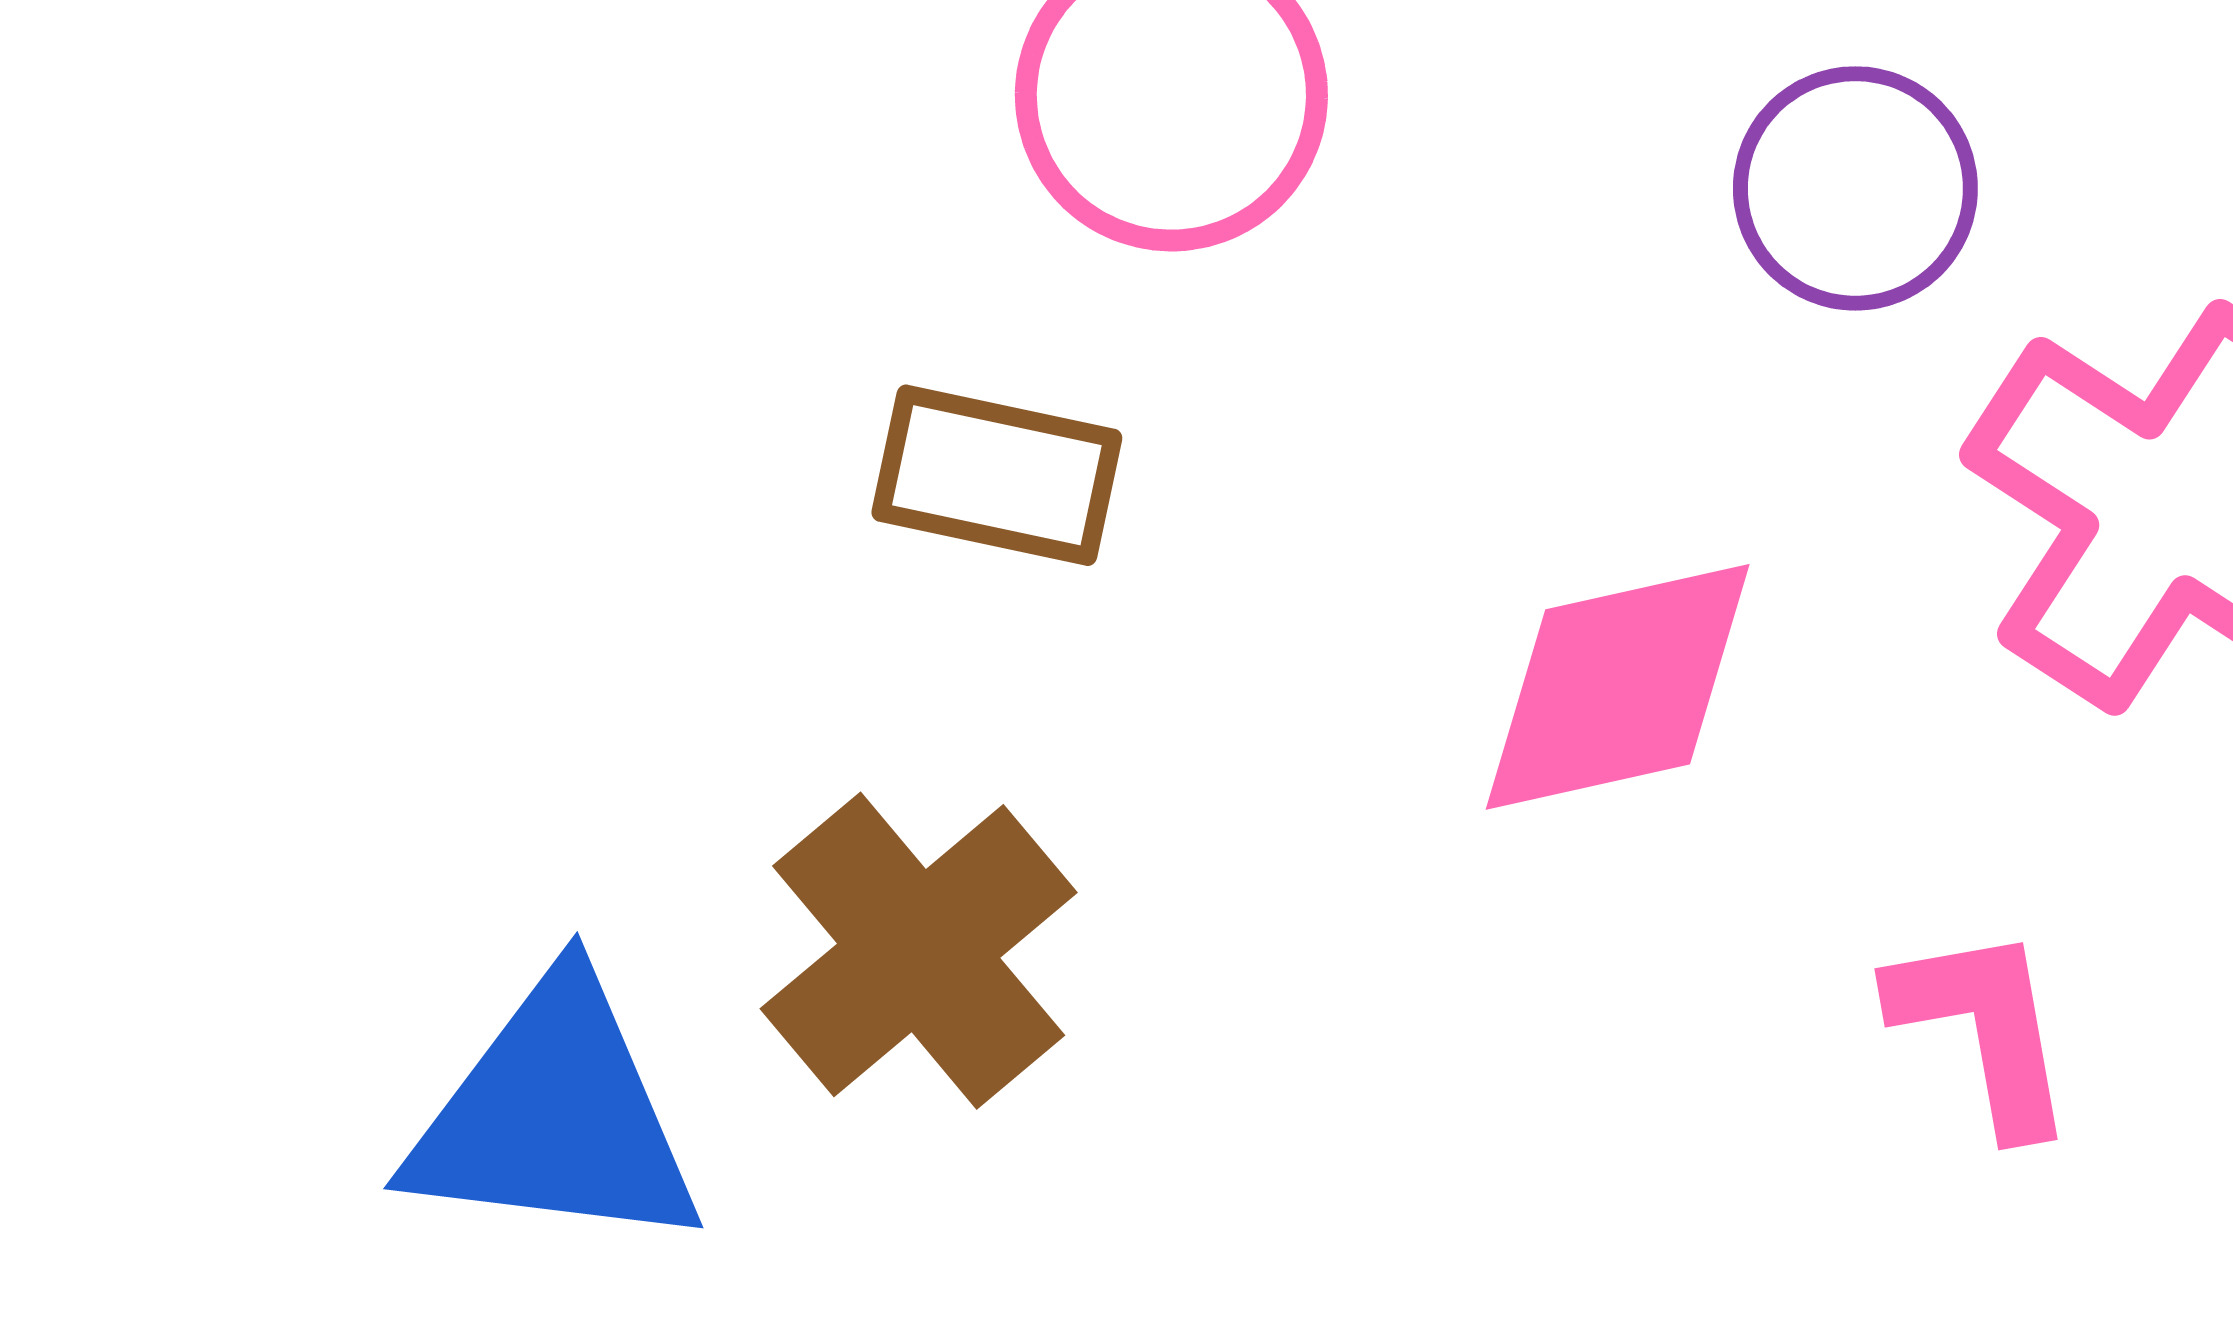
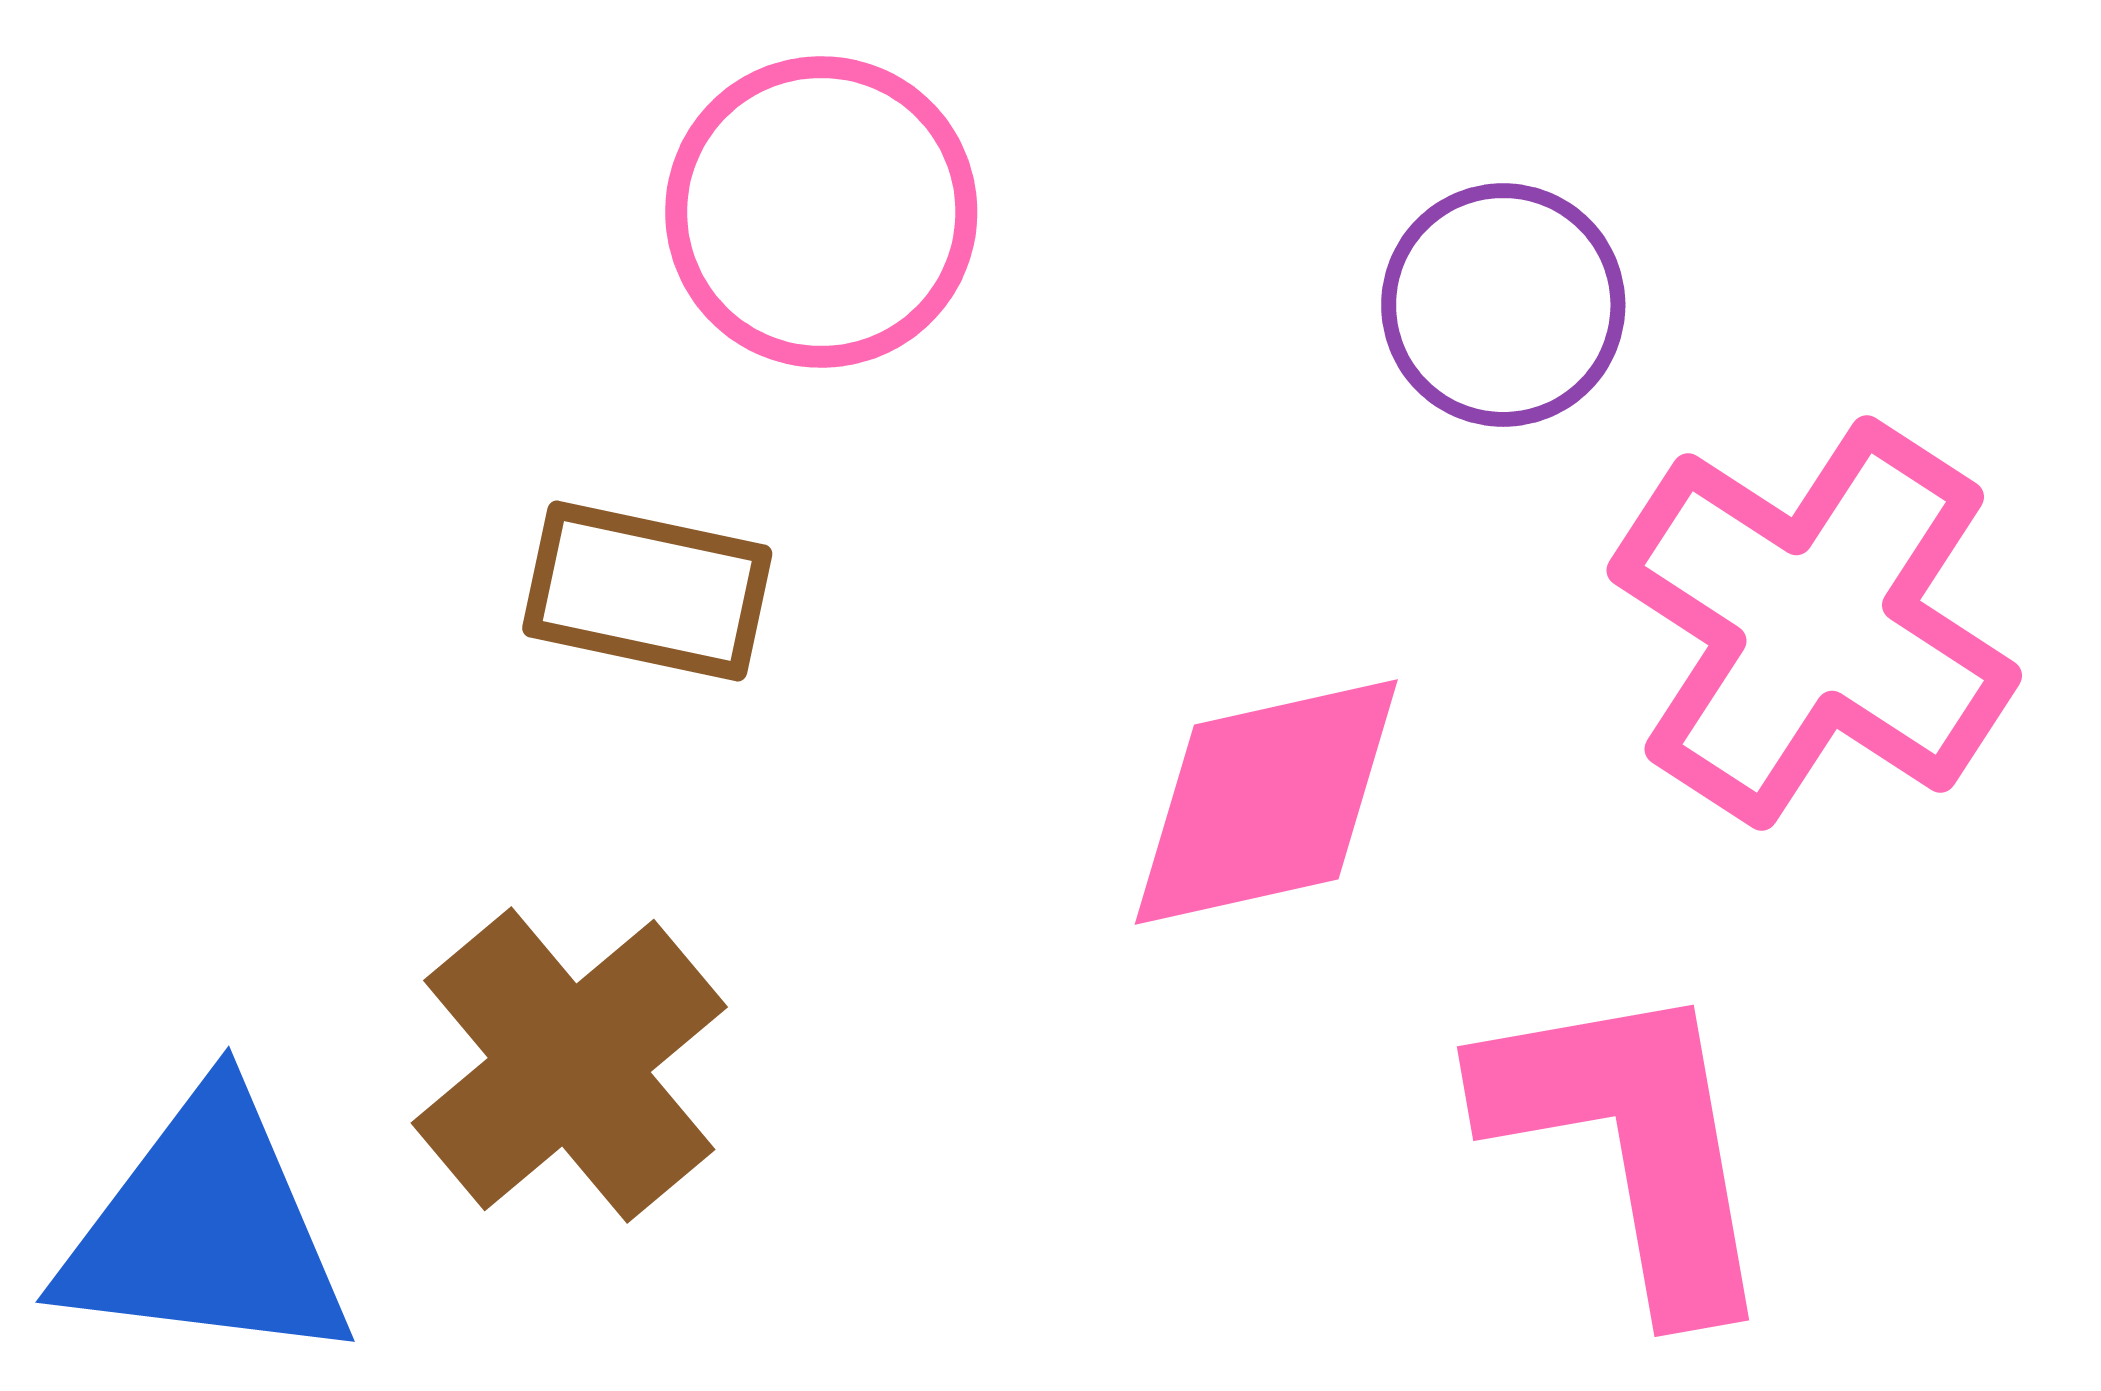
pink L-shape: (1984, 1029) -> (1631, 1143), size x1.6

